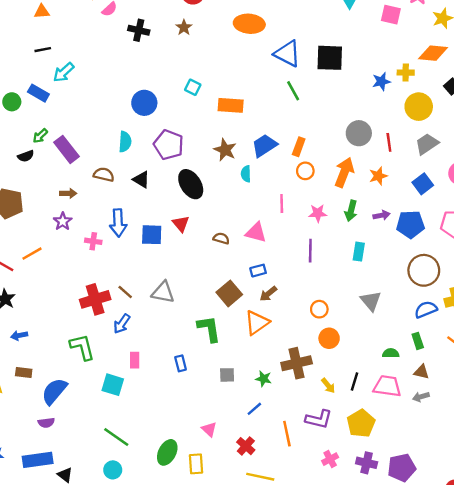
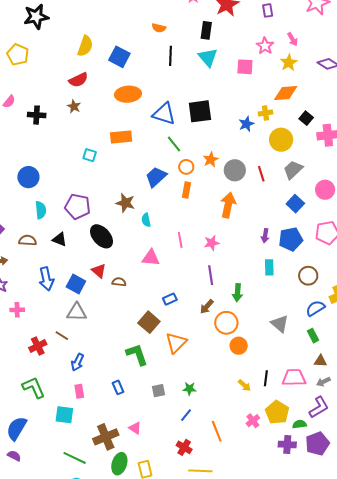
blue circle: (144, 103) -> (28, 177), moved
orange rectangle: (231, 105) -> (121, 137), moved
blue trapezoid: (264, 146) -> (156, 177), moved
orange circle: (305, 171) -> (186, 167), moved
orange star: (378, 176) -> (211, 160), moved
green arrow: (351, 211) -> (238, 293), moved
purple arrow: (381, 215) -> (265, 236), turned 120
pink triangle: (256, 233) -> (151, 258), moved
blue square: (152, 235) -> (76, 284), turned 36
brown semicircle: (221, 238) -> (119, 282), moved
pink cross: (93, 241) -> (17, 310), moved
cyan rectangle: (359, 252) -> (269, 267), moved
brown circle: (424, 270) -> (308, 276), size x0.7
gray triangle: (163, 292) -> (77, 312), moved
brown arrow: (268, 294) -> (207, 307), moved
red cross: (95, 299) -> (38, 346), size x0.7
gray triangle: (371, 301) -> (280, 324), moved
orange circle: (319, 309) -> (226, 323), size x1.5
blue arrow: (122, 324) -> (77, 362), moved
green semicircle: (391, 353) -> (299, 424), moved
brown cross: (297, 363) -> (106, 437), moved
purple L-shape: (319, 419) -> (319, 407), moved, turned -35
purple semicircle: (46, 423) -> (14, 456), turned -136
pink triangle: (209, 429) -> (135, 428), moved
pink cross: (330, 459) -> (253, 421), moved

